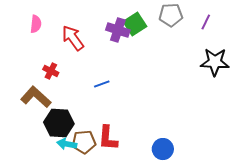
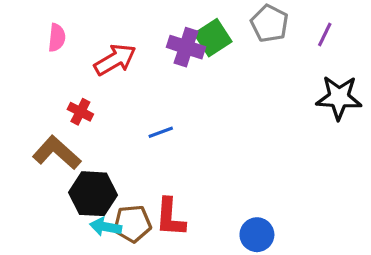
gray pentagon: (171, 15) -> (270, 23), turned 30
red arrow: (73, 38) -> (115, 60), turned 96

